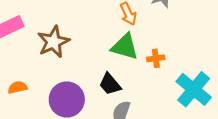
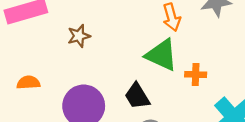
brown star: (53, 42) -> (79, 36), size x0.6

